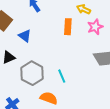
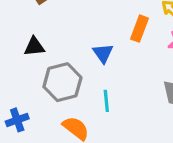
blue triangle: (25, 36) -> (103, 53), moved

